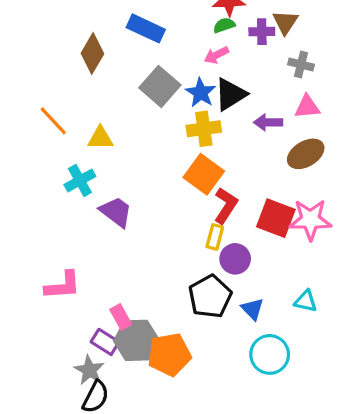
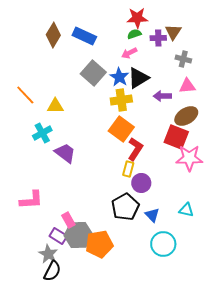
brown diamond: (92, 54) -> (53, 35), moved
red square: (276, 218) -> (176, 137), moved

